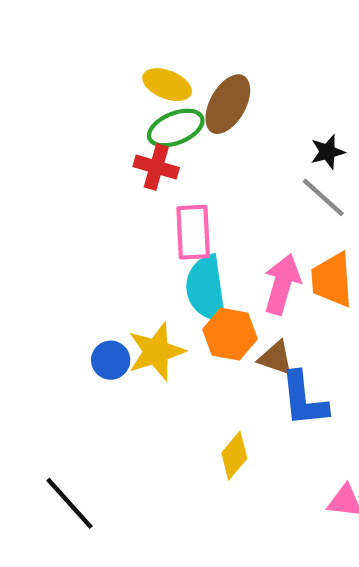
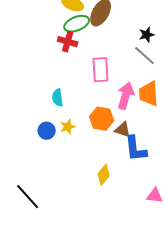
pink rectangle: (193, 232) -> (101, 70), moved
cyan semicircle: (206, 289) -> (58, 98), moved, size x0.6
yellow star: (156, 351) -> (68, 127), size x0.6

